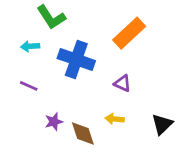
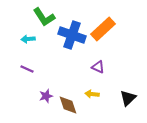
blue cross: (76, 60) -> (72, 35), moved

